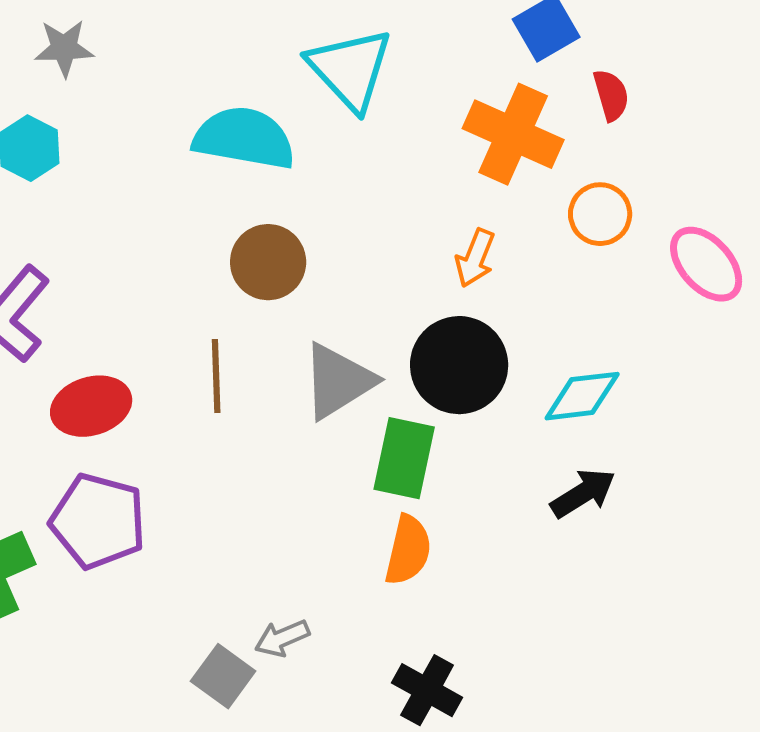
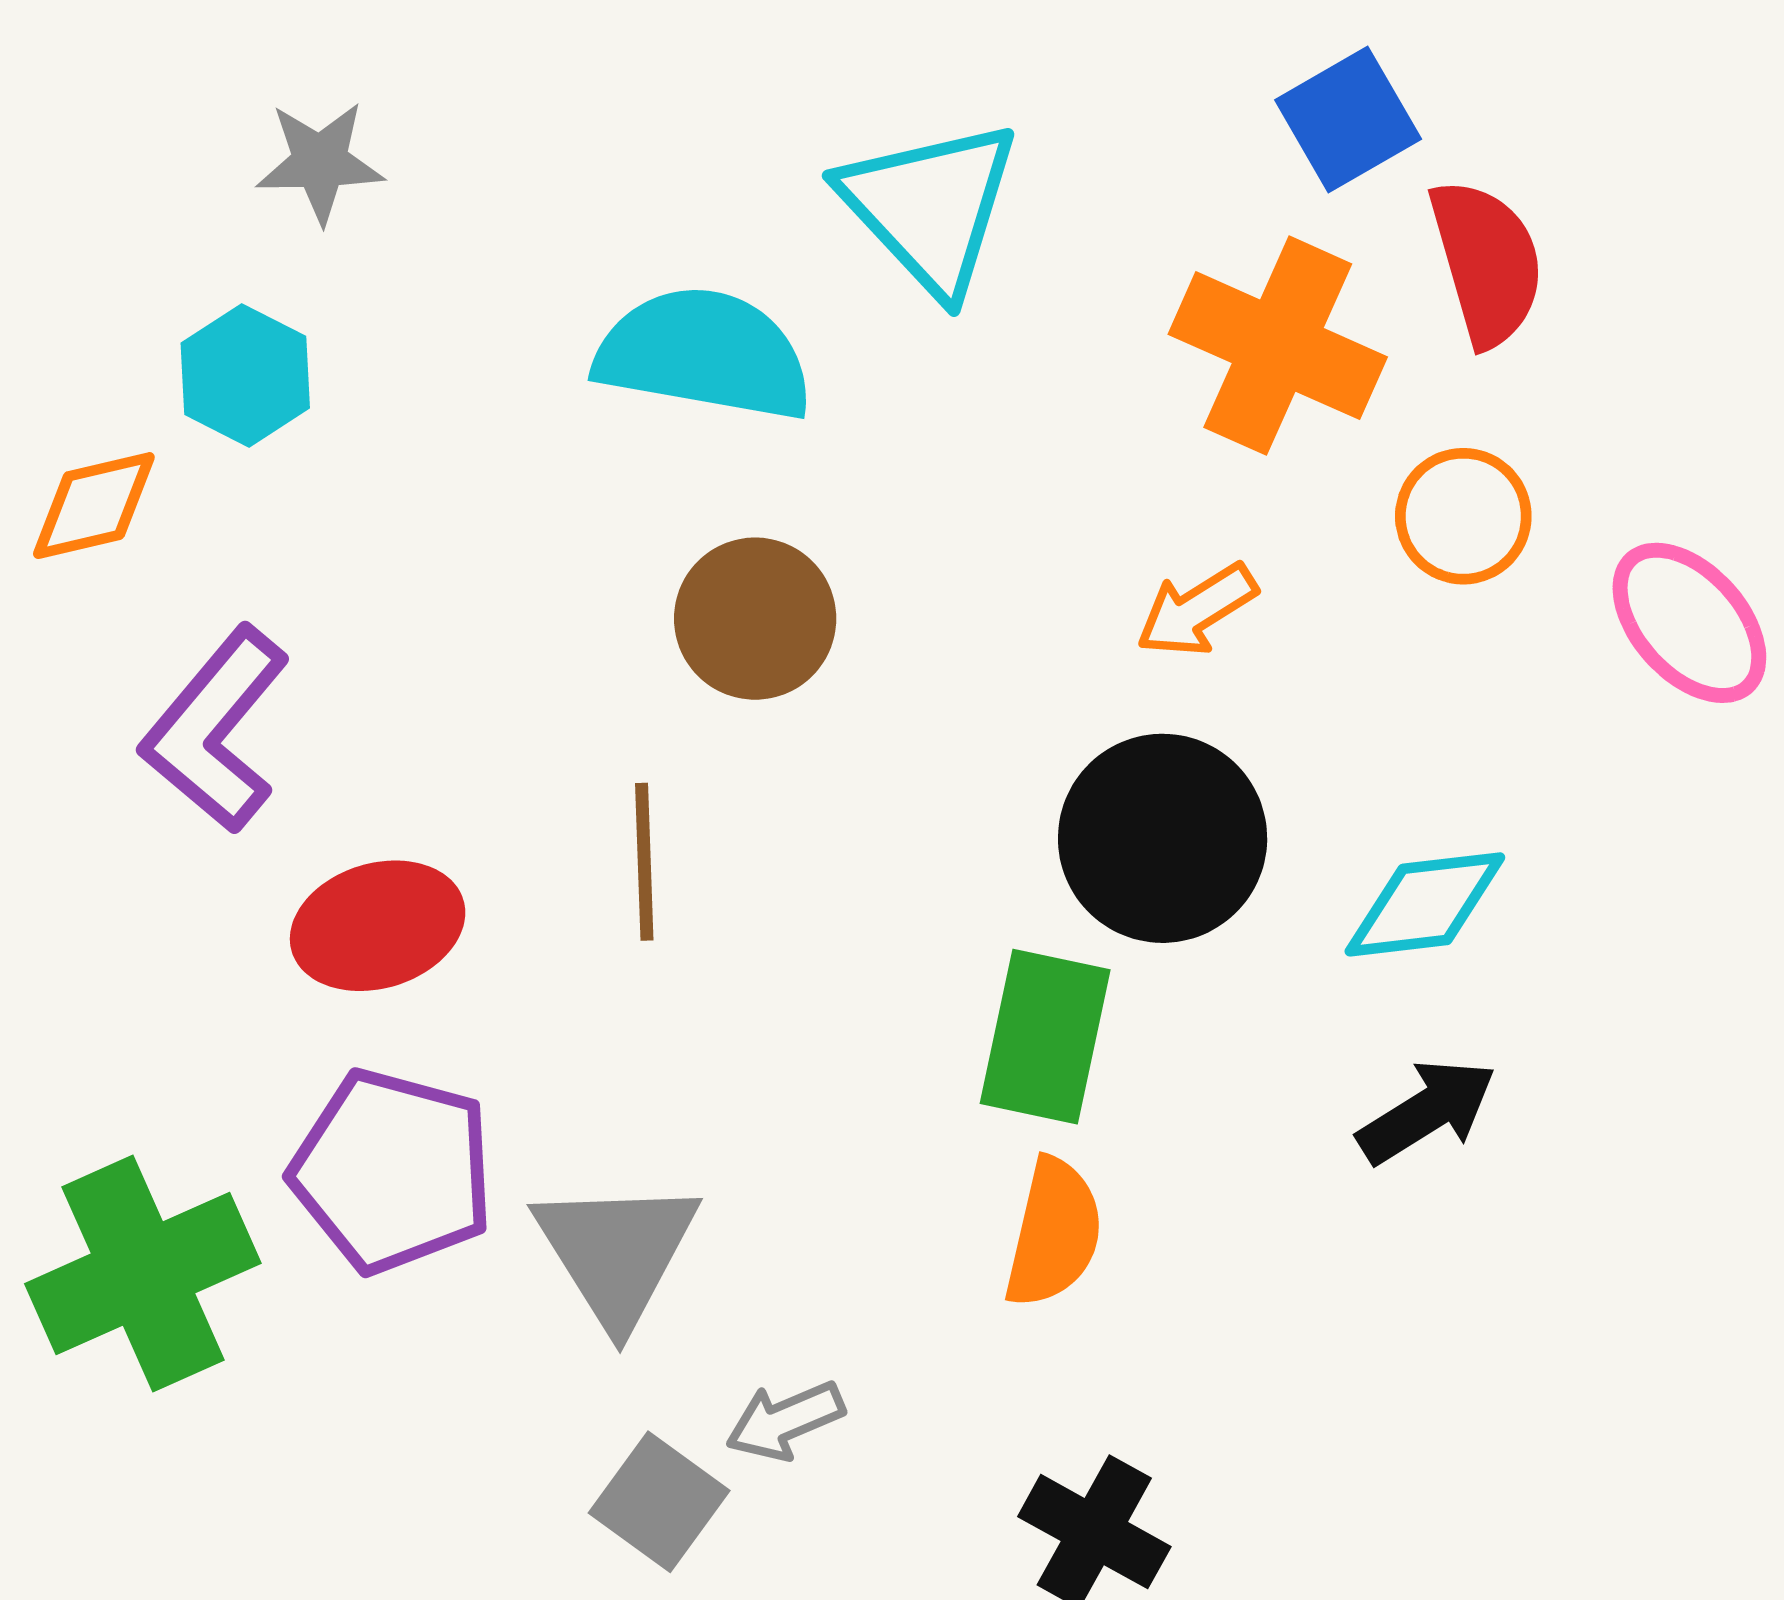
red semicircle: (611, 95) -> (1487, 262), size x1.5
orange arrow: (475, 258) -> (1197, 610), turned 36
gray triangle: (338, 381) -> (616, 1252), moved, turned -30

